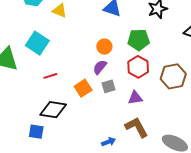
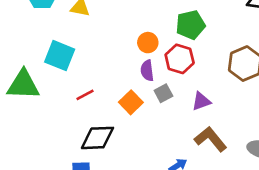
purple semicircle: (100, 67) -> (147, 71), turned -35
red hexagon: (138, 67) -> (180, 59), moved

